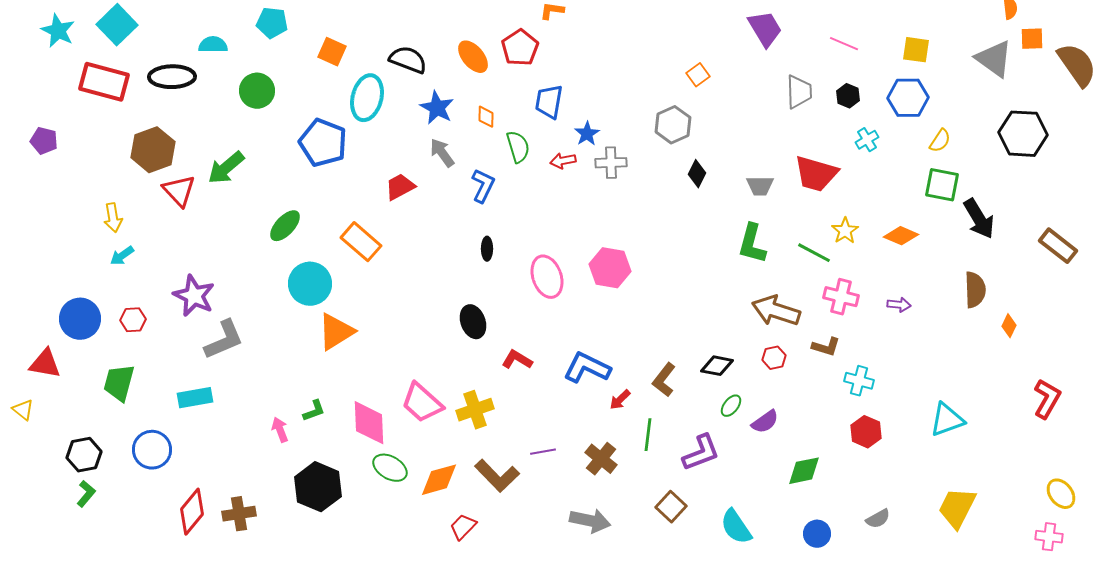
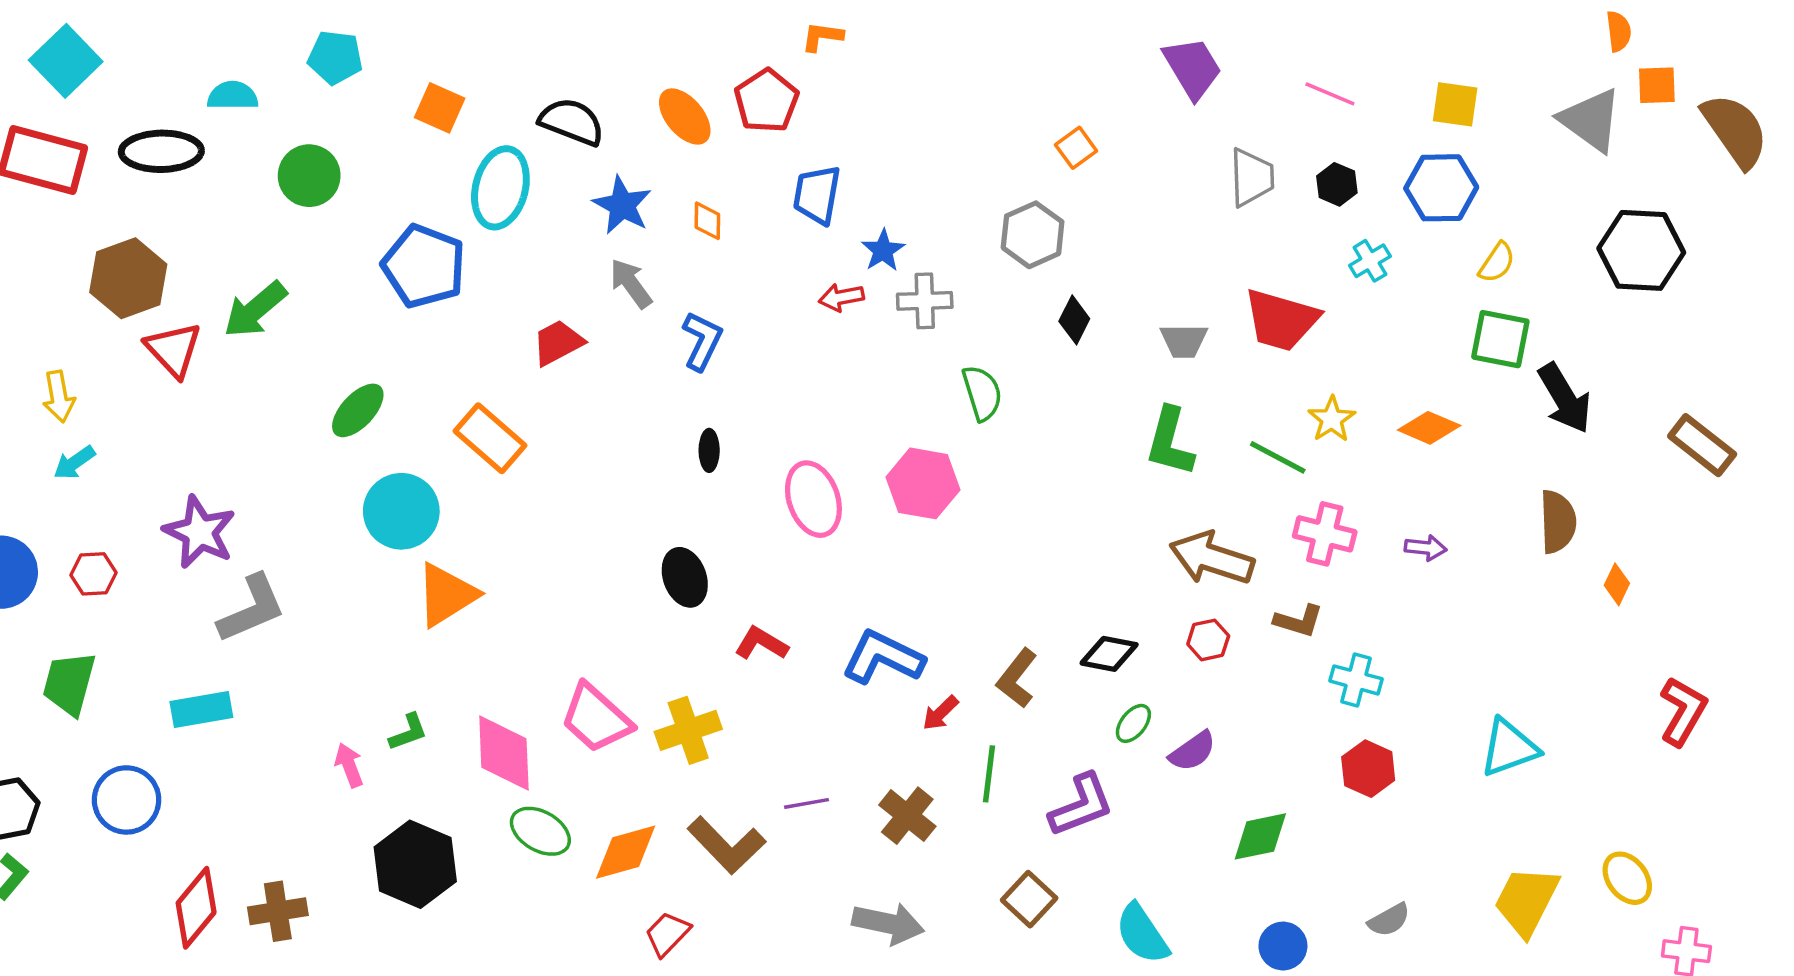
green semicircle: (518, 147) -> (982, 393), moved
yellow ellipse: (1061, 494) -> (1627, 878), moved

